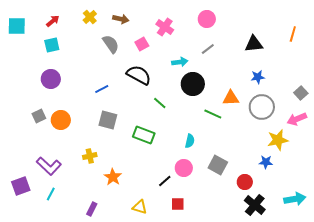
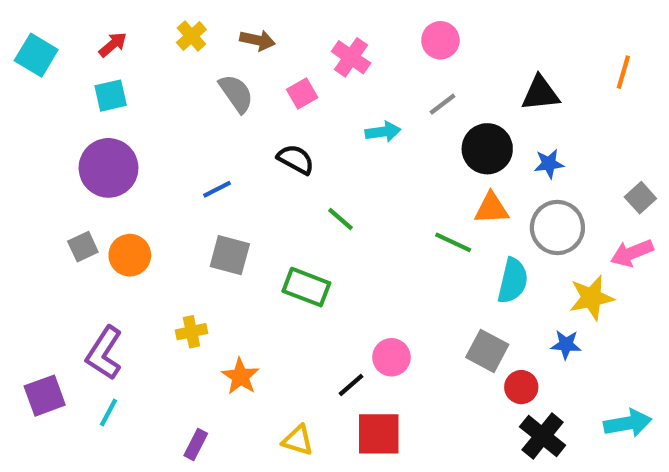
cyan square: (17, 26) -> (36, 55), turned 30
black semicircle: (139, 75) -> (296, 159), size x0.7
purple circle: (51, 79) -> (109, 168), size x1.4
black circle: (193, 84) -> (487, 149), moved
cyan semicircle: (190, 141) -> (513, 281), moved, size x1.5
gray square: (218, 165) -> (487, 351), moved
purple L-shape: (49, 166) -> (104, 353), turned 80
red square: (178, 204) -> (379, 434), size x1.6

